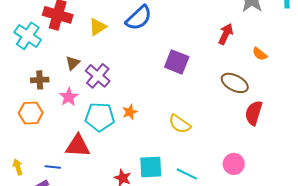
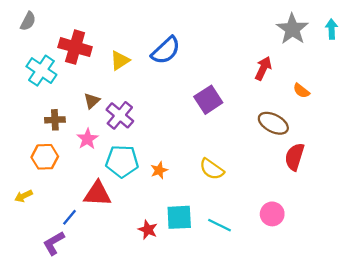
purple square: (177, 62) -> (208, 100), turned 35
orange star: (130, 112) -> (159, 170), moved
yellow arrow: (18, 167) -> (24, 196), moved, turned -98
blue line: (53, 167) -> (69, 217), turned -56

